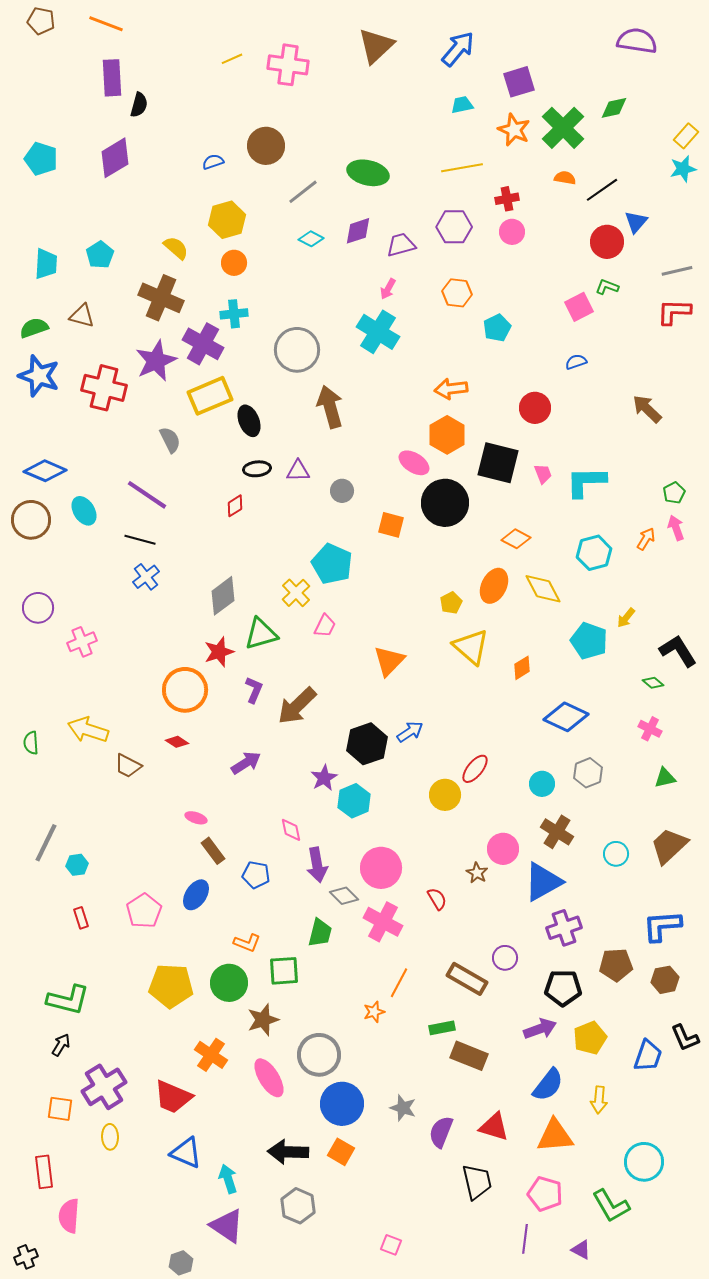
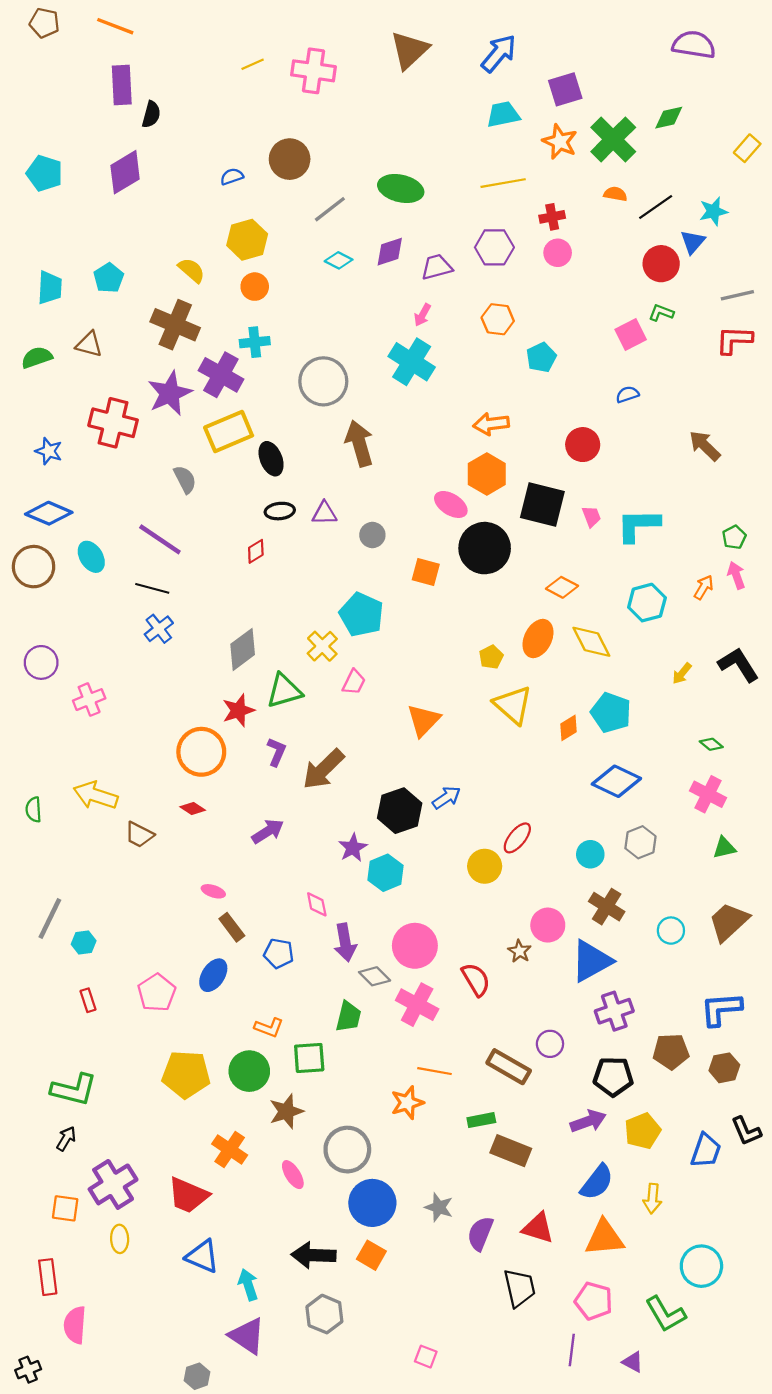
cyan trapezoid: (462, 105) -> (503, 114), size x1.4
cyan star: (683, 169) -> (713, 211), moved
blue star: (39, 376) -> (49, 451), moved, size x0.6
cyan pentagon: (589, 641) -> (611, 713), moved
black L-shape: (678, 651) -> (738, 665), moved
pink cross: (650, 729) -> (708, 794), size x1.4
red semicircle: (437, 899) -> (476, 980), size x1.4
orange line: (399, 983) -> (434, 1071), turned 72
orange star: (374, 1012) -> (407, 1103), size x1.4
pink ellipse: (269, 1078) -> (293, 1175), size x0.7

